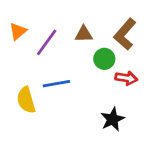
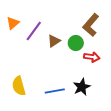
brown triangle: (84, 34) -> (54, 41), moved, turned -32
blue line: (56, 84) -> (55, 91), moved
yellow semicircle: (26, 100) -> (19, 86), moved

